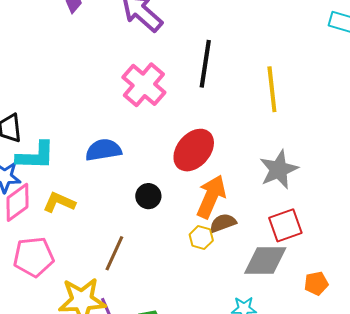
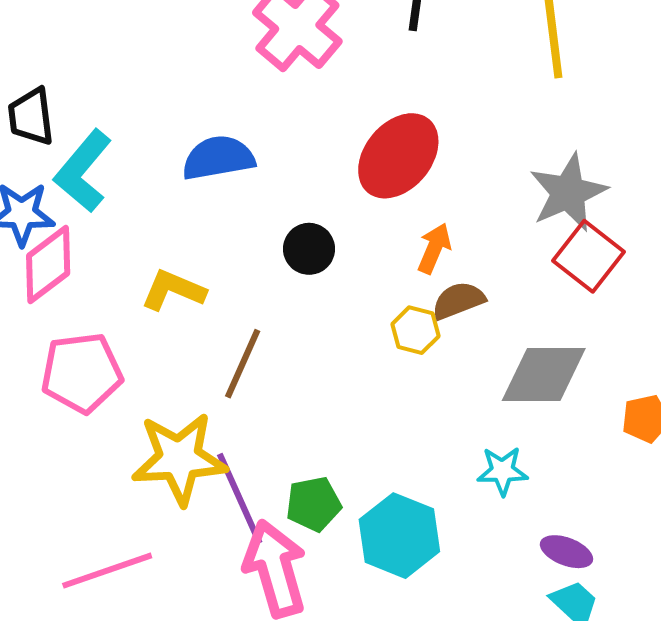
cyan L-shape: (36, 156) -> (83, 171), turned 129
orange arrow: (211, 197) -> (434, 248), size x0.6
yellow L-shape: (59, 202) -> (173, 290), moved
red square: (285, 225) -> (589, 256), moved, turned -32

